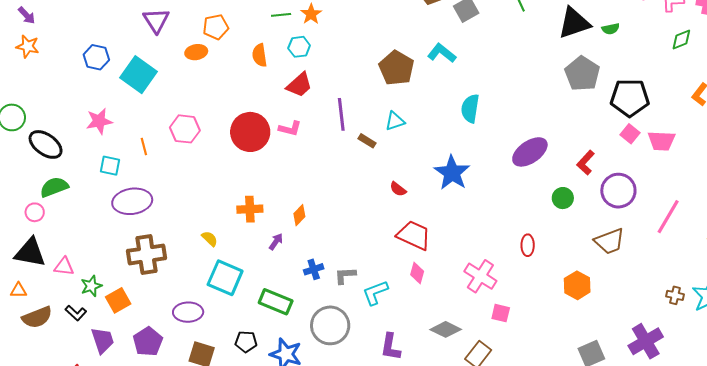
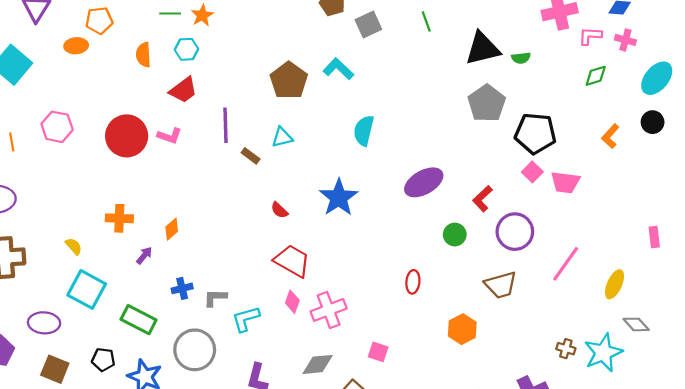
pink cross: (480, 276) -> (329, 310), moved, turned 32
gray diamond: (446, 329) -> (318, 364), turned -36

